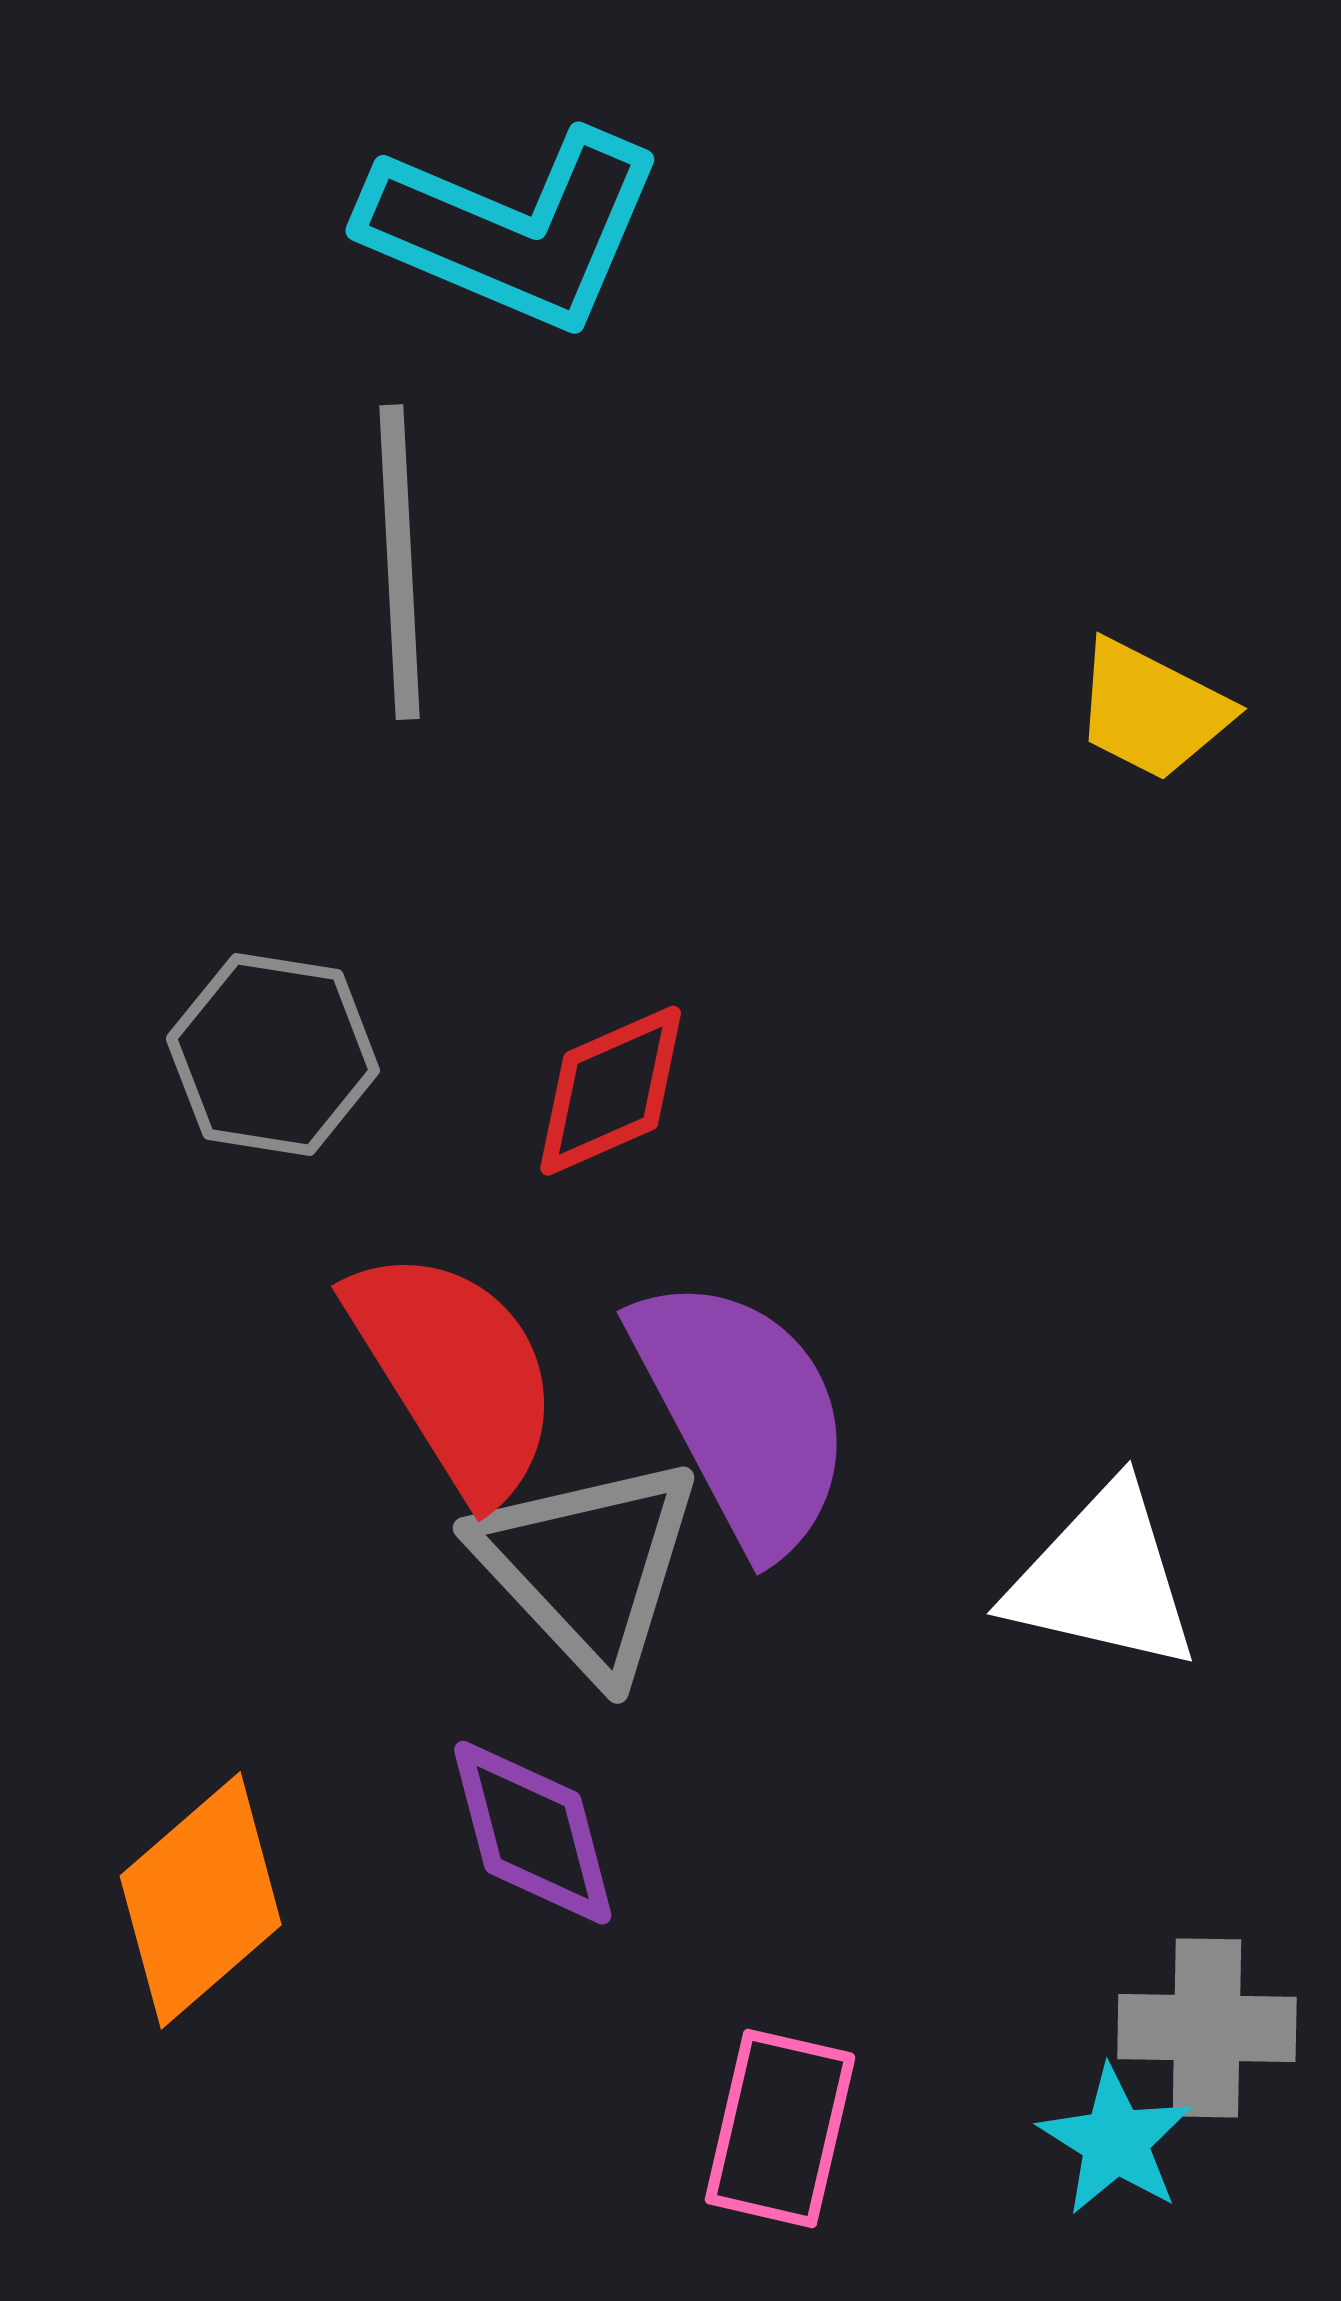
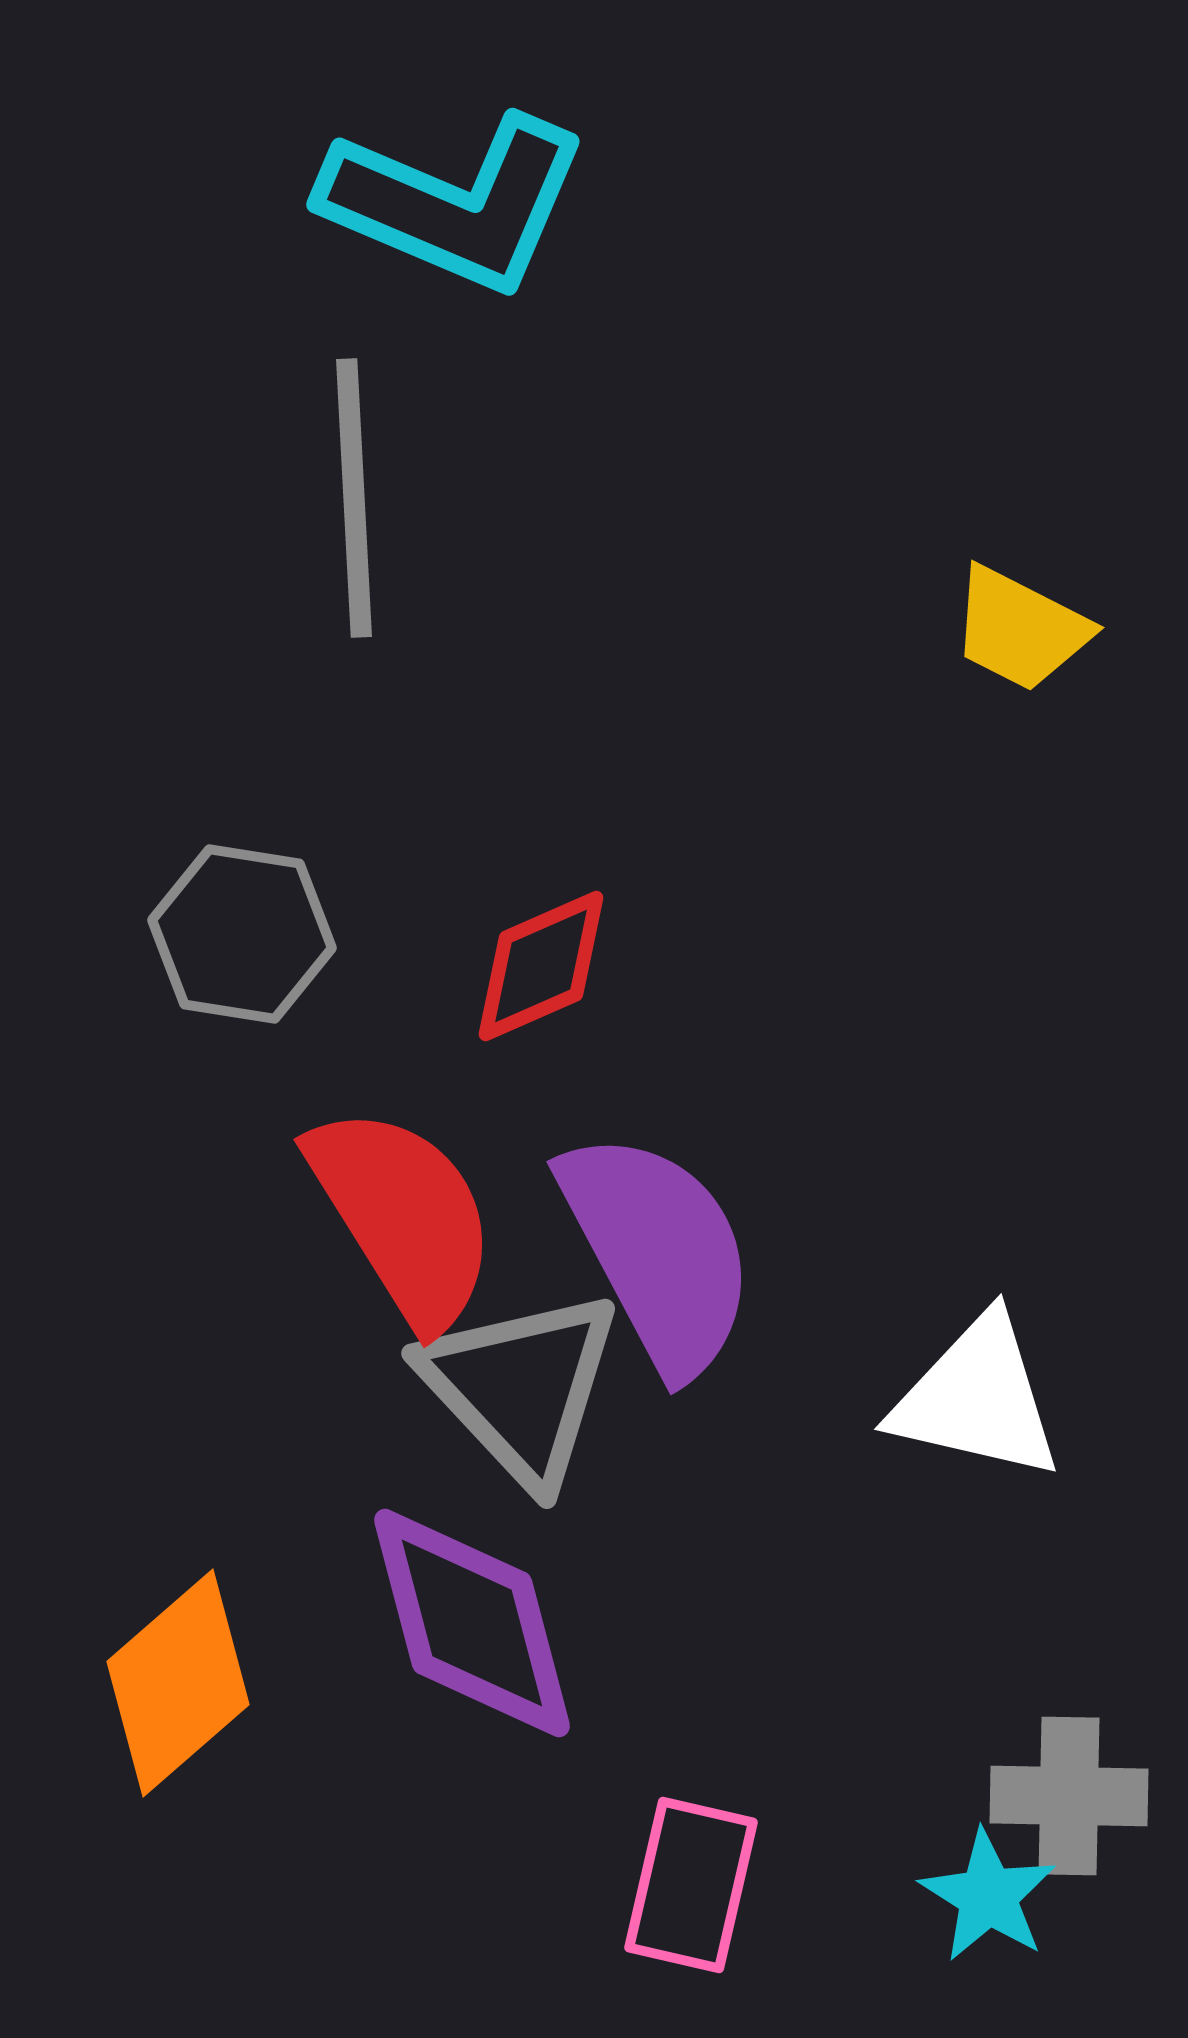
purple diamond: (533, 1833) -> (472, 1623), size x1.4

